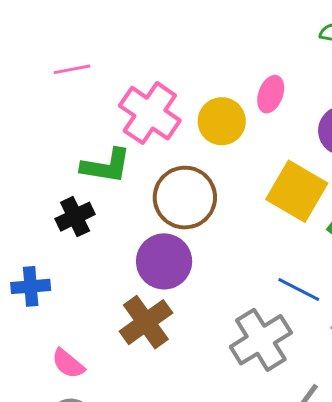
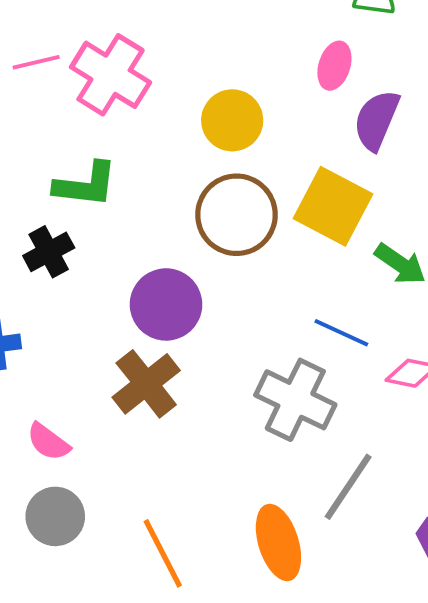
pink ellipse: (271, 94) -> (334, 66), moved
pink cross: (150, 113) -> (111, 75), moved
brown circle: (185, 198) -> (236, 215), moved
gray cross: (261, 340) -> (295, 400), turned -30

